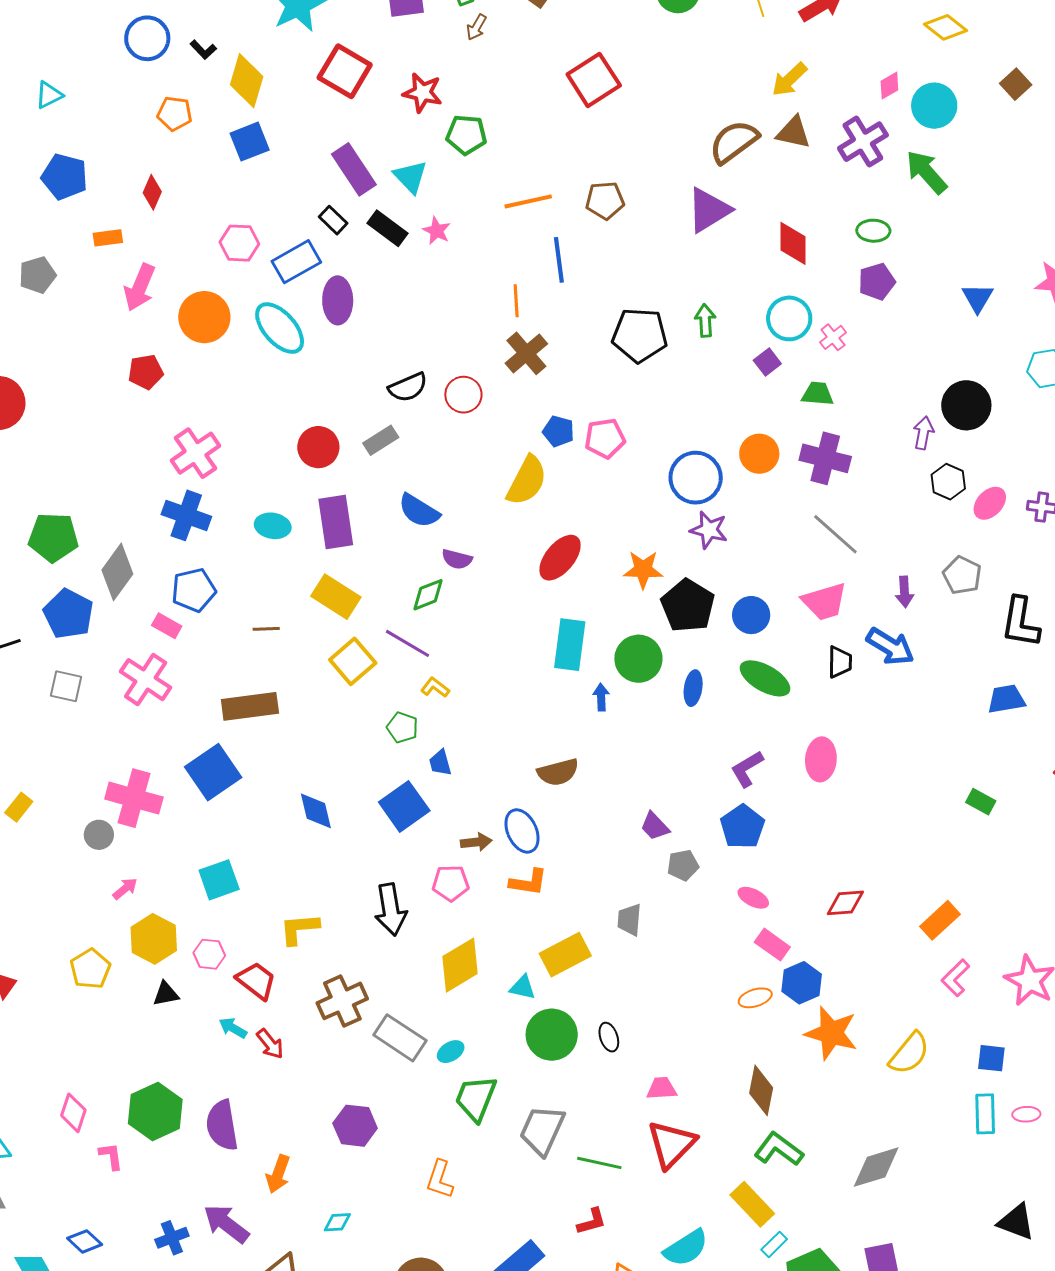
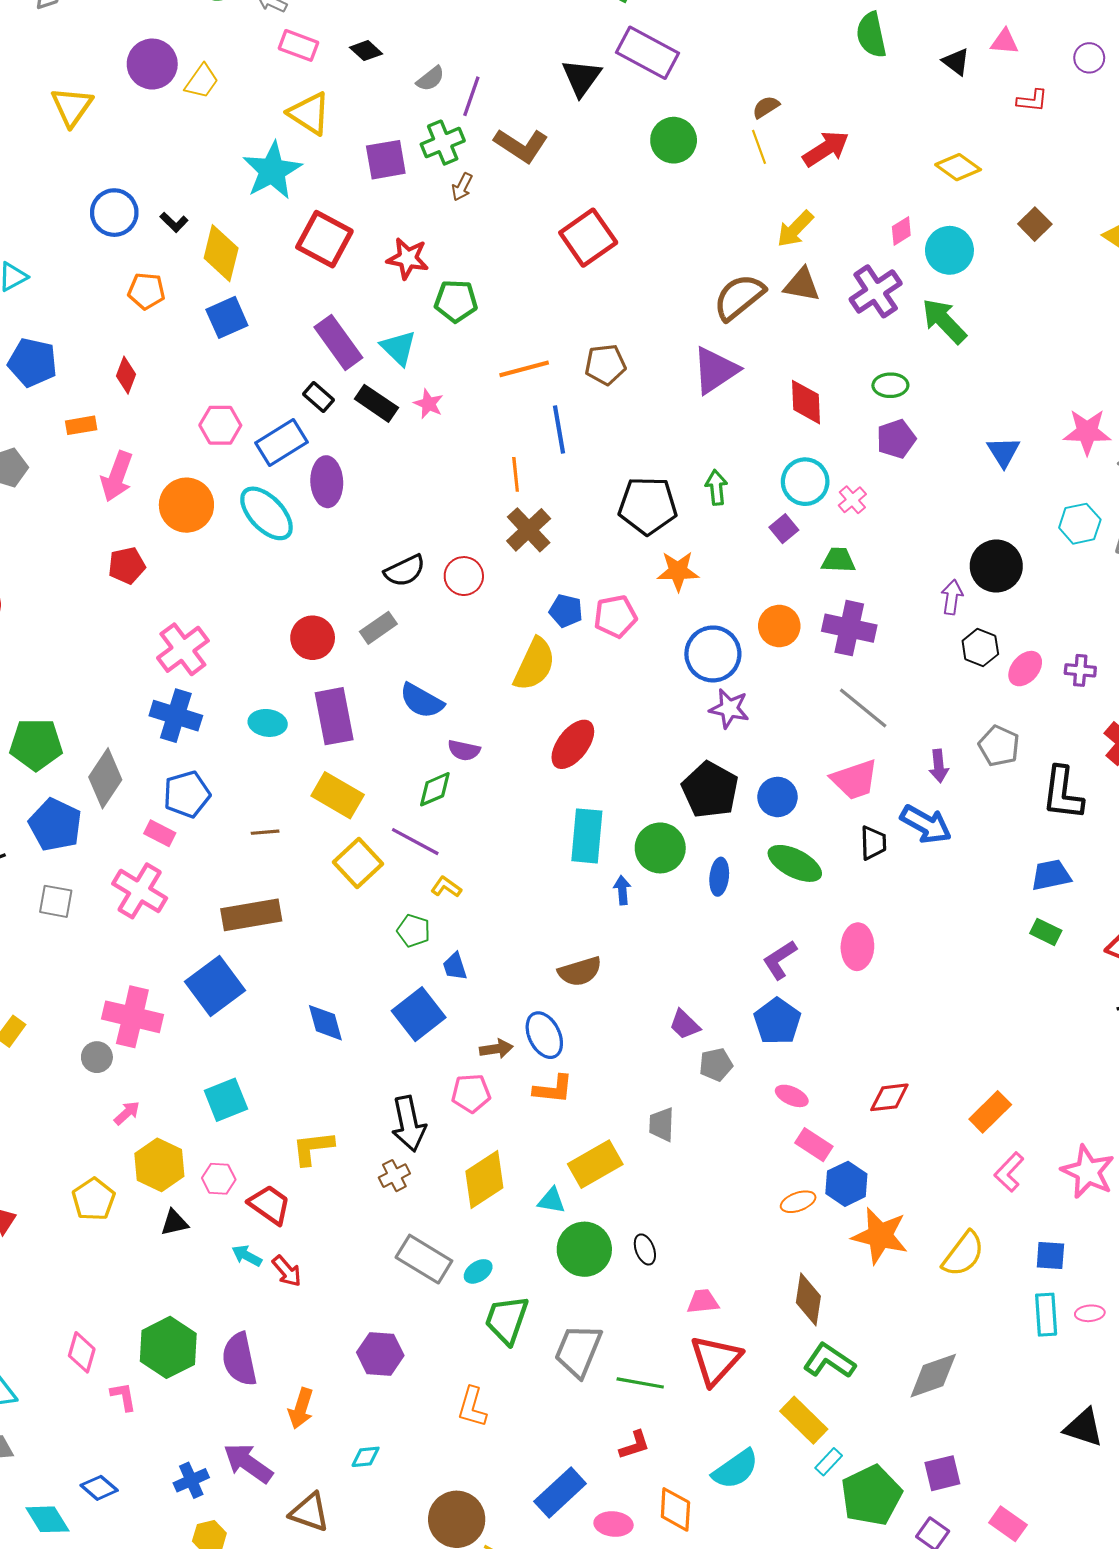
orange star: (643, 570) -> (678, 571), moved
green rectangle: (981, 802) -> (1046, 932), moved
brown cross: (342, 1001) -> (394, 1176), moved, size x0.6

